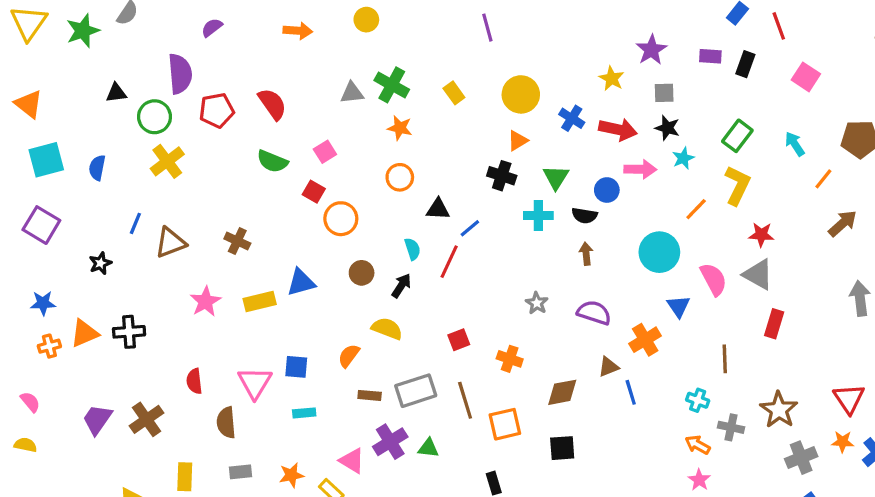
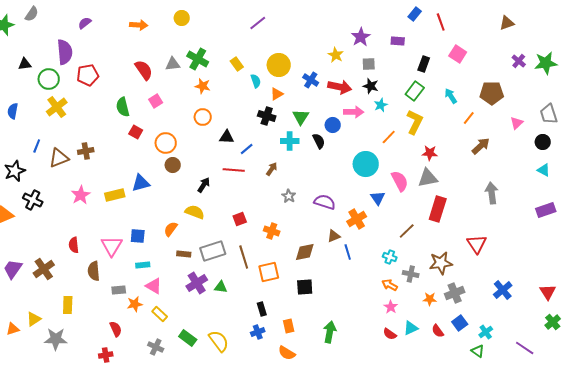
purple line: (487, 28) -> (258, 23), turned 66
black rectangle: (745, 64) -> (424, 64), moved
red semicircle: (272, 104) -> (144, 70), moved
green semicircle: (272, 161) -> (123, 107), turned 54
red square: (314, 192) -> (136, 132), moved
black semicircle: (585, 215) -> (319, 141), turned -126
brown cross: (237, 241) -> (86, 151), moved, turned -35
cyan semicircle: (413, 249) -> (256, 81), moved
brown arrow: (586, 254) -> (272, 169), moved, turned 40
red line: (449, 262) -> (234, 170), turned 70
black star: (100, 263) -> (15, 171), size x1.5
brown circle: (362, 273) -> (173, 165), moved
gray triangle: (758, 274) -> (428, 178), turned -40
red rectangle: (774, 324) -> (438, 209), size x1.4
black cross: (129, 332) -> (33, 200), moved, turned 30
brown line: (725, 359) -> (407, 231), turned 48
red triangle: (849, 399) -> (477, 244), moved
brown star: (779, 410) -> (441, 263), turned 30
orange star: (843, 442) -> (430, 299), moved
pink triangle: (352, 461) -> (154, 286), moved
gray rectangle: (240, 472) -> (119, 290), moved

